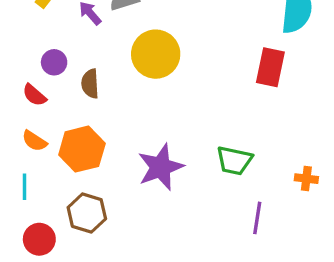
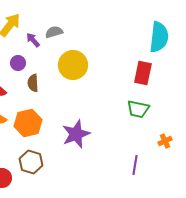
purple circle: (54, 62) -> (18, 63), moved
green trapezoid: (234, 161) -> (138, 109), moved
orange cross: (306, 179) -> (165, 141), turned -32

